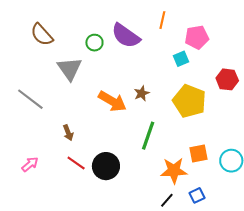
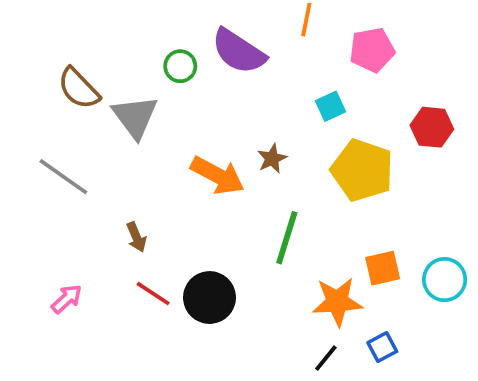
brown semicircle: (42, 35) -> (79, 88), moved
cyan square: (181, 59) -> (330, 106), moved

